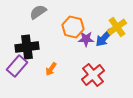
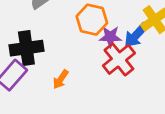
red cross: (93, 75) -> (119, 59), moved

